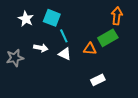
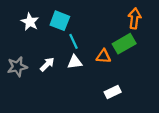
white arrow: (41, 48) -> (47, 64), moved, turned -56
white triangle: (65, 54) -> (75, 62), turned -32

